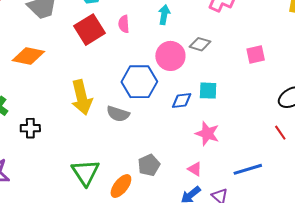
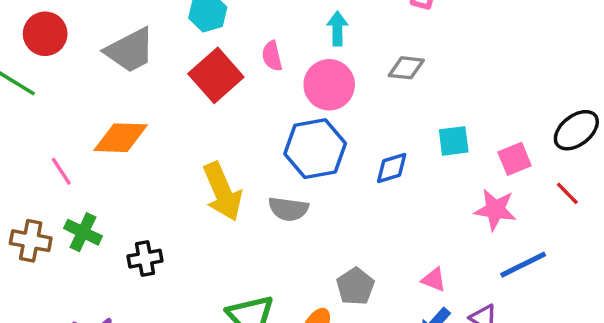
pink square: (256, 55) -> (515, 159), moved
pink circle: (170, 56) -> (329, 85), moved
cyan square: (208, 91) -> (454, 141), moved
pink star: (207, 134) -> (495, 210), moved

